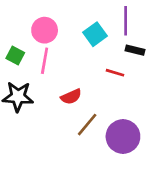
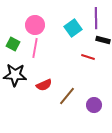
red semicircle: (71, 97) -> (44, 85), moved
purple circle: (123, 137) -> (94, 105), size x0.6

